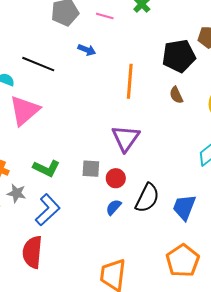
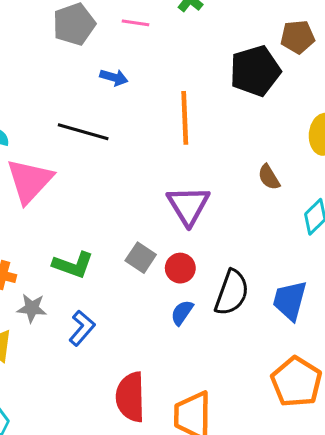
black line: (38, 64) -> (83, 132), moved
brown semicircle: (176, 95) -> (269, 177), moved
gray square: (91, 169) -> (141, 258), turned 36
blue L-shape: (48, 210) -> (82, 328), size x0.7
red semicircle: (32, 252) -> (130, 397), moved

